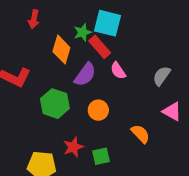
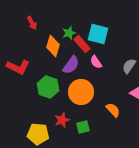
red arrow: (34, 19) -> (32, 23), turned -40
cyan square: (108, 23) -> (98, 34), moved
orange circle: (98, 110) -> (81, 92), size x1.6

